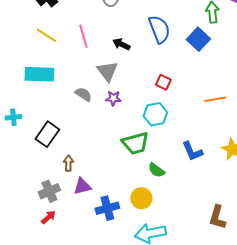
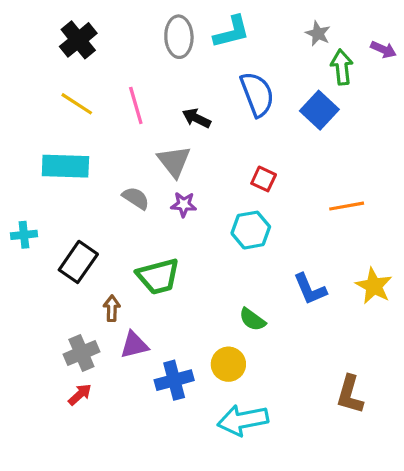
green trapezoid: (135, 143) -> (158, 276), moved

